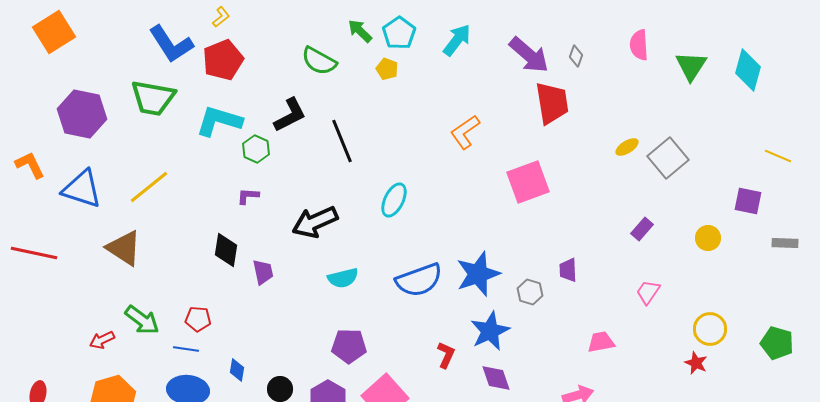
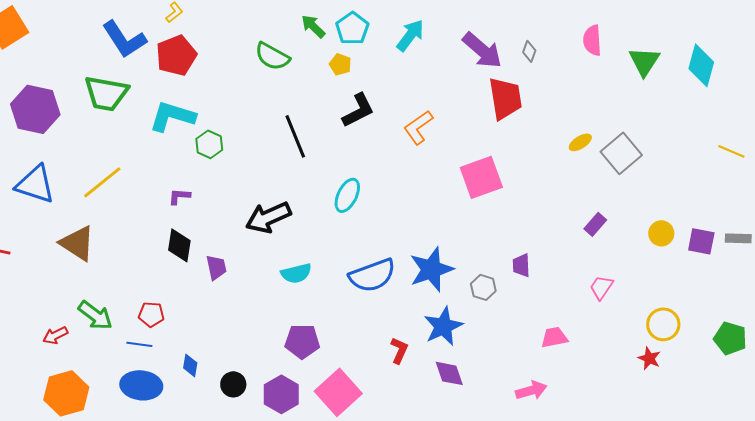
black L-shape: (290, 115) -> (358, 110), moved
purple L-shape: (248, 196) -> (179, 196), moved
purple square: (748, 201) -> (701, 241), moved

